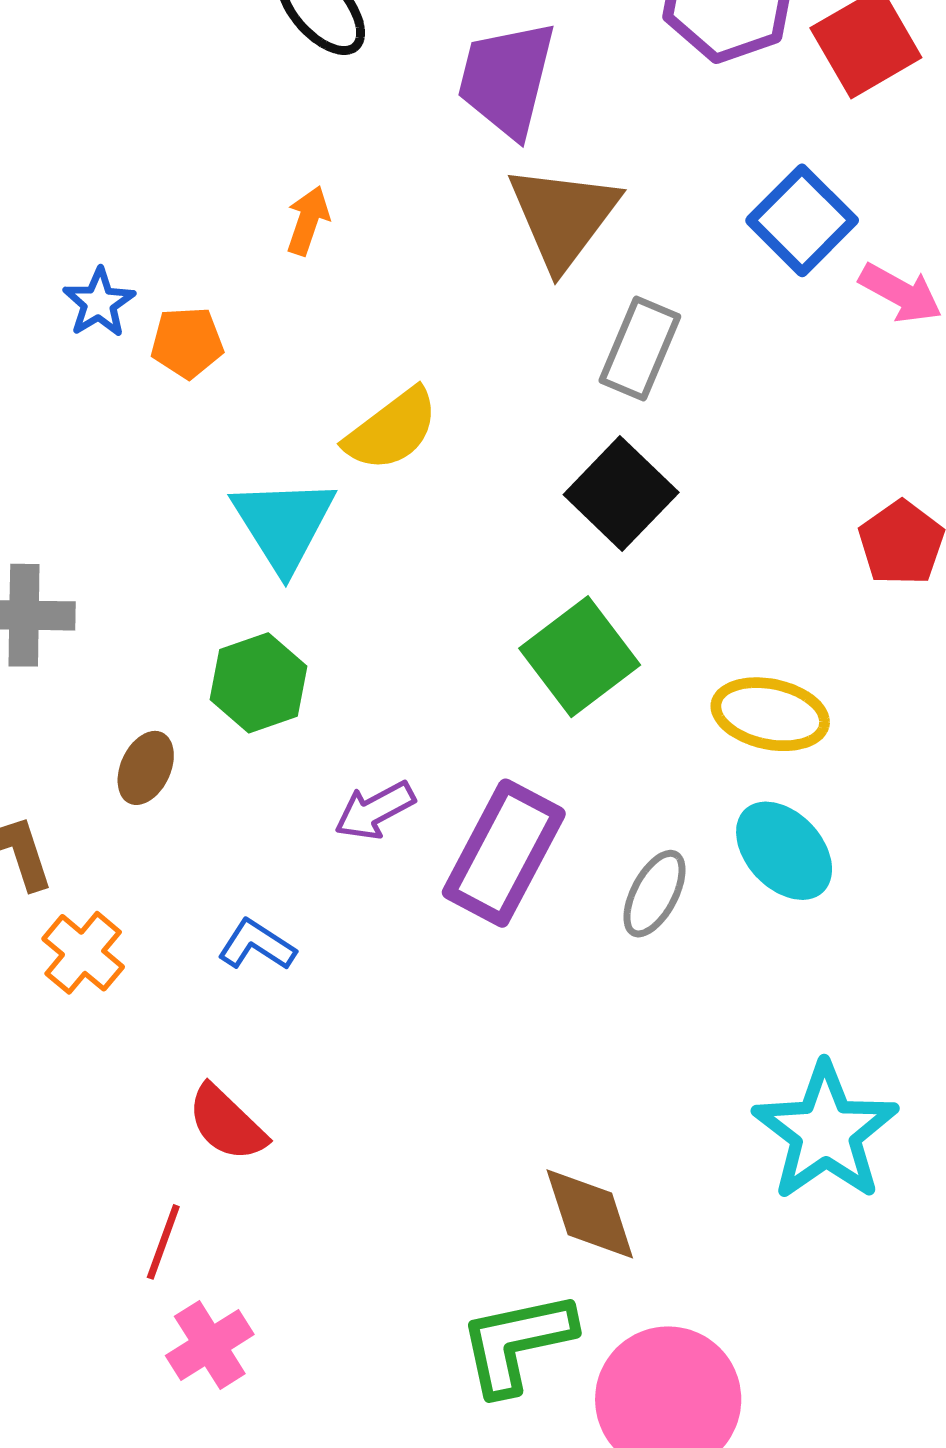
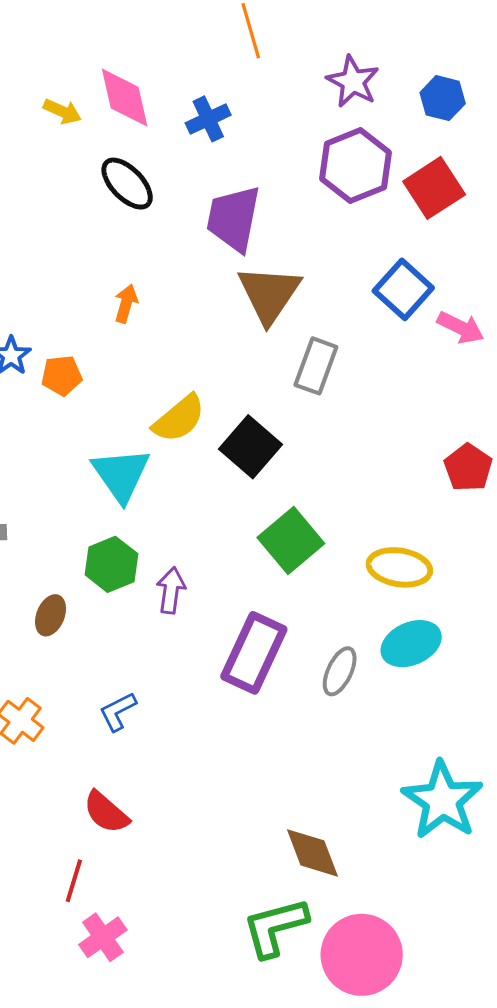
black square: (621, 494) -> (250, 447), moved
purple arrow: (375, 810) -> (171, 590), moved, turned 129
cyan ellipse: (784, 851) -> (411, 644), turned -68
blue L-shape: (257, 945) -> (118, 711), turned -57

